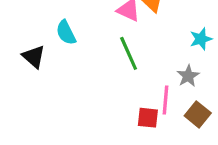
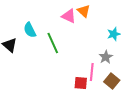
green line: (129, 53) -> (53, 43), moved

